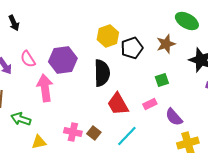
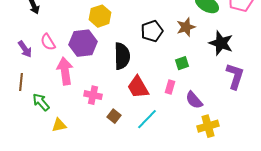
yellow hexagon: (108, 36) -> (100, 16), moved
pink rectangle: (150, 104) -> (170, 87), turned -48
green arrow: (21, 119) -> (41, 102), turned 30
pink cross: (73, 132) -> (93, 95), moved

